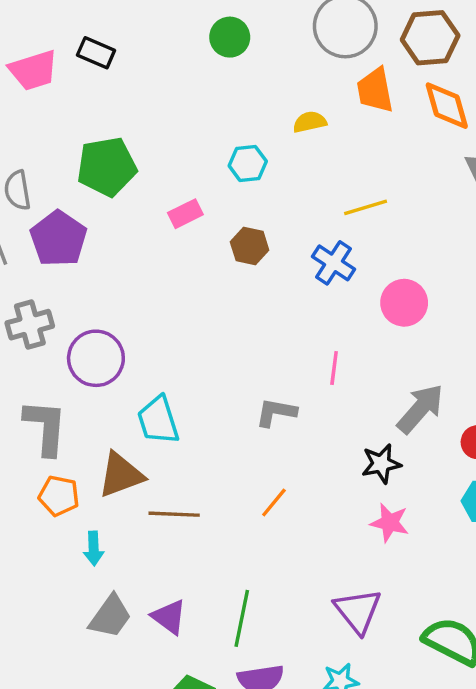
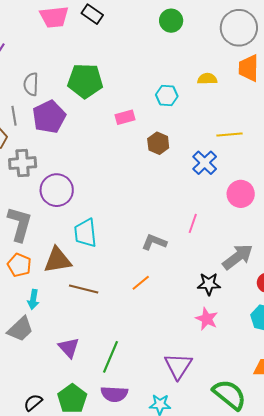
orange line: (274, 502) -> (141, 283), moved
gray trapezoid: (110, 616) -> (20, 329), moved

